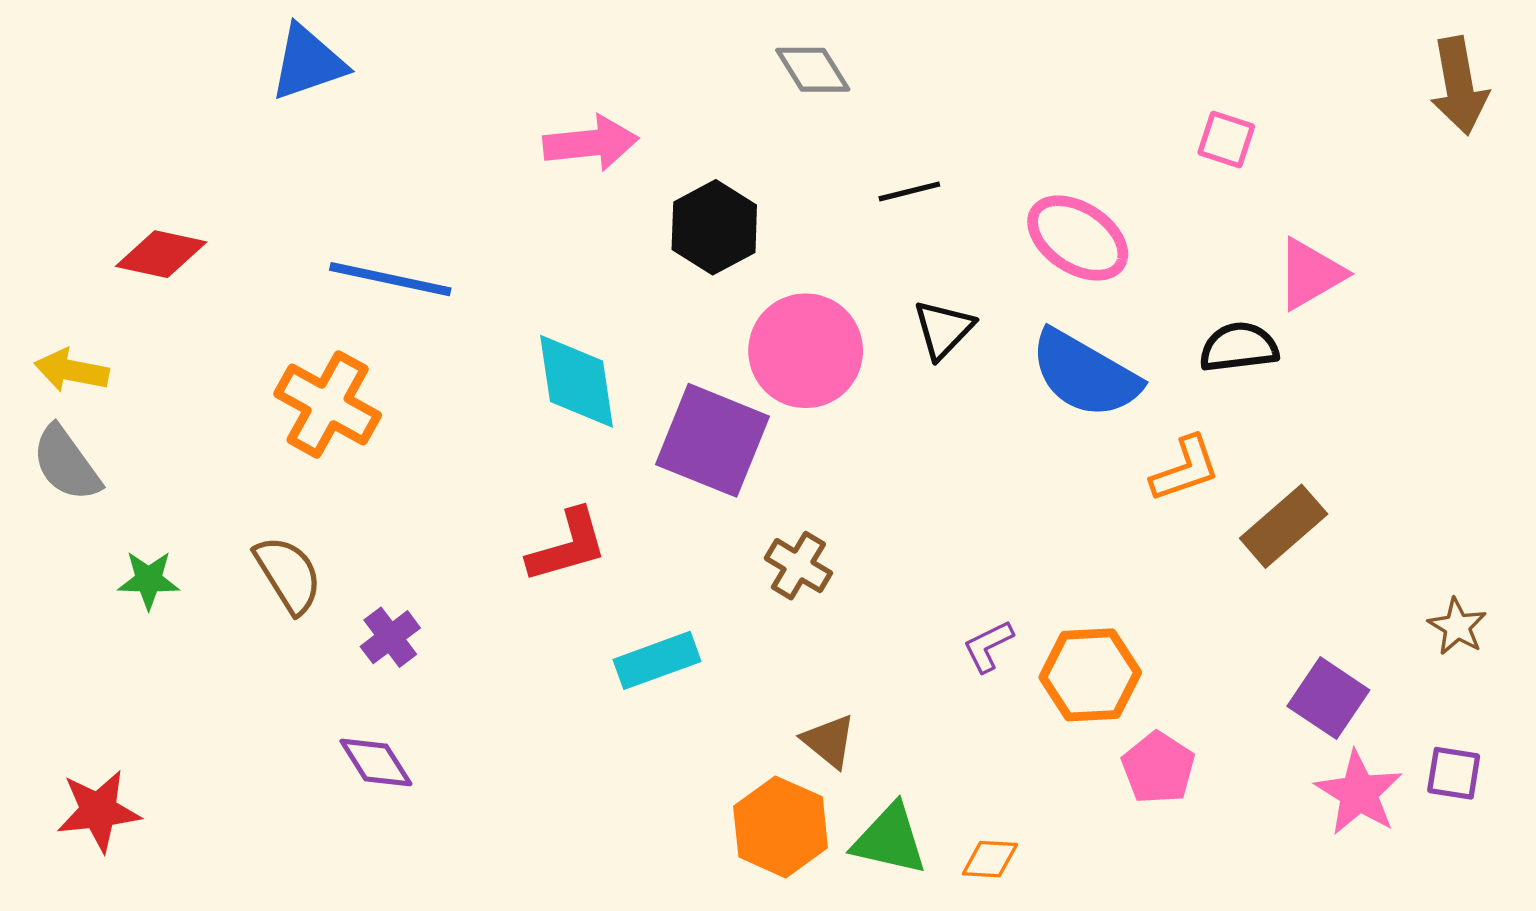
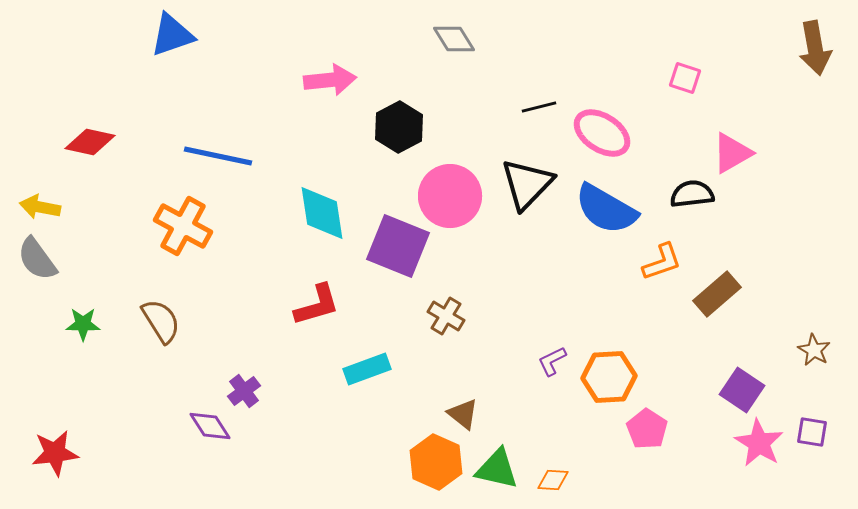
black line: (909, 191) -> (539, 107), moved
black triangle: (943, 329) -> (527, 184), size x1.5
purple cross: (390, 637) -> (244, 391), moved

